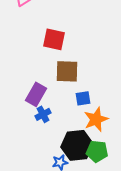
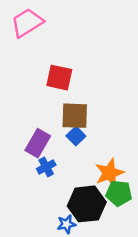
blue square: (83, 98) -> (76, 136), moved, turned -35
green pentagon: (97, 151) -> (119, 193), moved

